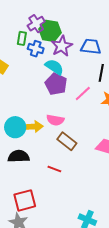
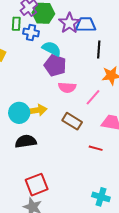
purple star: (62, 46) -> (69, 23), moved
pink line: (83, 94) -> (93, 97), moved
pink semicircle: (55, 120) -> (67, 87), moved
red line: (54, 169) -> (96, 148), moved

